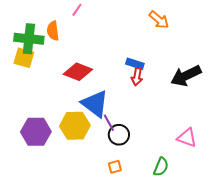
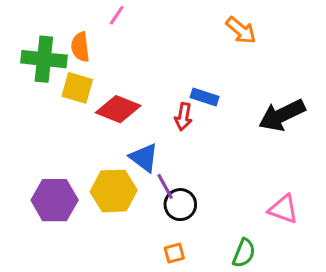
yellow square: (24, 58) -> (77, 88), moved
red arrow: (137, 77) -> (183, 117), moved
blue triangle: (95, 104) -> (144, 158), size x0.7

